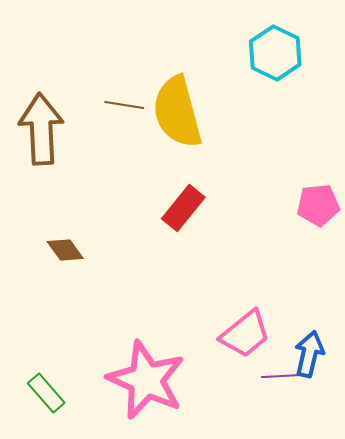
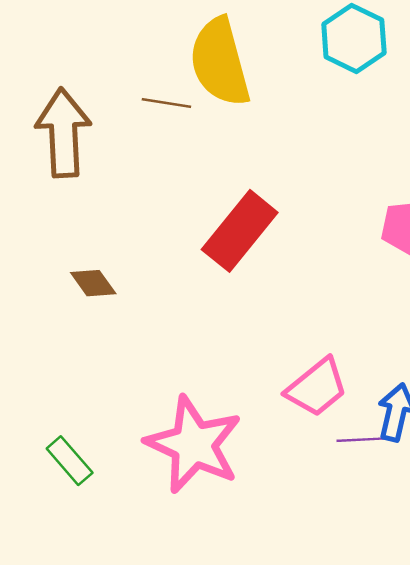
yellow semicircle: (177, 112) -> (220, 62), moved
red rectangle: (183, 208) -> (240, 231), size x1.4

